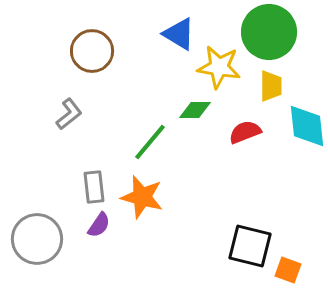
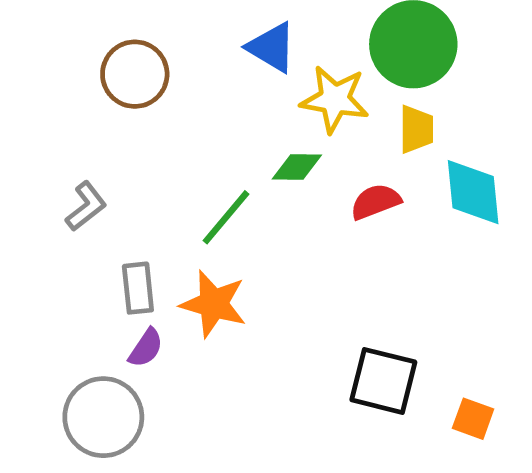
gray L-shape: (69, 114) -> (86, 206), moved
gray circle: (37, 239) -> (103, 417), moved
orange square: (288, 270) -> (473, 419), moved

